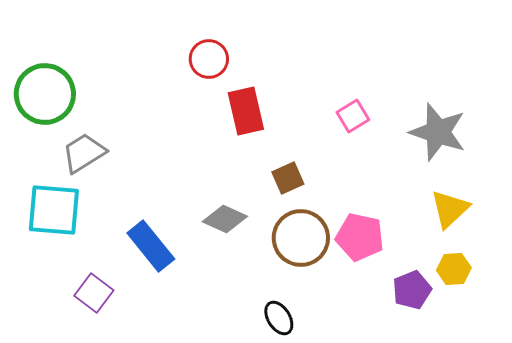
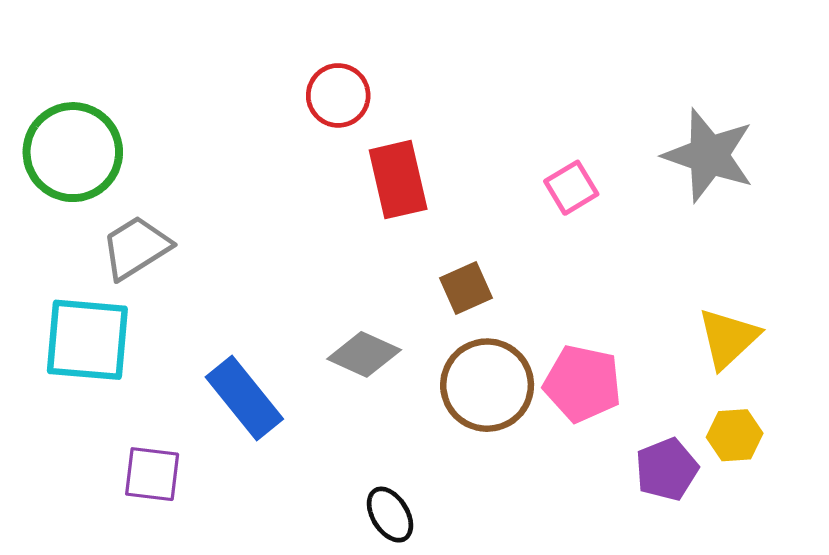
gray star: (438, 132) -> (709, 155), moved
purple square: (94, 293) -> (152, 474), turned -30
black ellipse: (279, 318) -> (390, 515), moved

